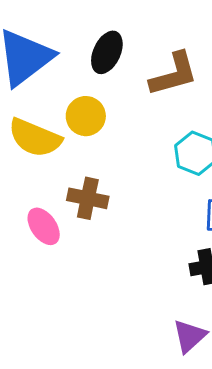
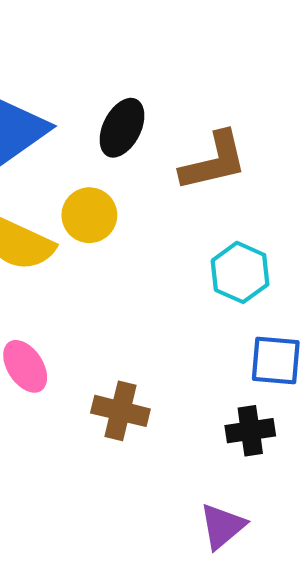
brown cross: (88, 198) -> (120, 411), moved

